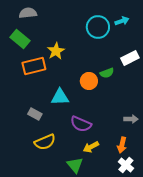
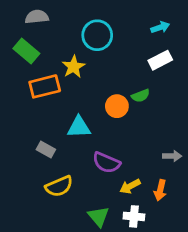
cyan circle: (98, 27) -> (97, 35), moved
white rectangle: (130, 58) -> (160, 60), moved
yellow arrow: (91, 147) -> (130, 186), moved
white cross: (126, 165) -> (134, 216), moved, turned -35

